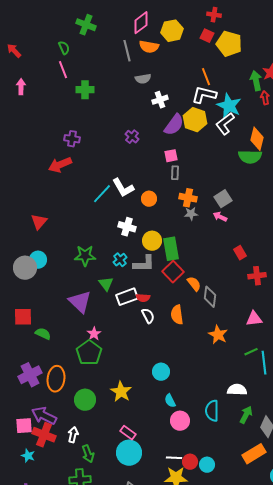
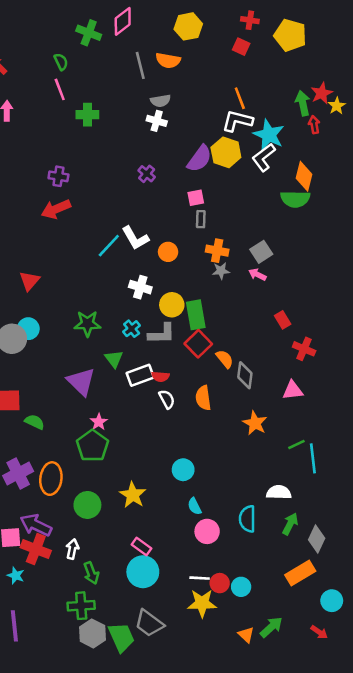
pink diamond: (141, 23) -> (123, 21), moved
yellow hexagon: (172, 31) -> (188, 26), moved
yellow pentagon: (229, 44) -> (290, 35), moved
white cross: (160, 100) -> (157, 121), moved, turned 35
purple cross: (72, 139) -> (58, 176), moved
red cross: (257, 276) -> (304, 349), turned 30
pink triangle: (254, 319) -> (293, 390), moved

